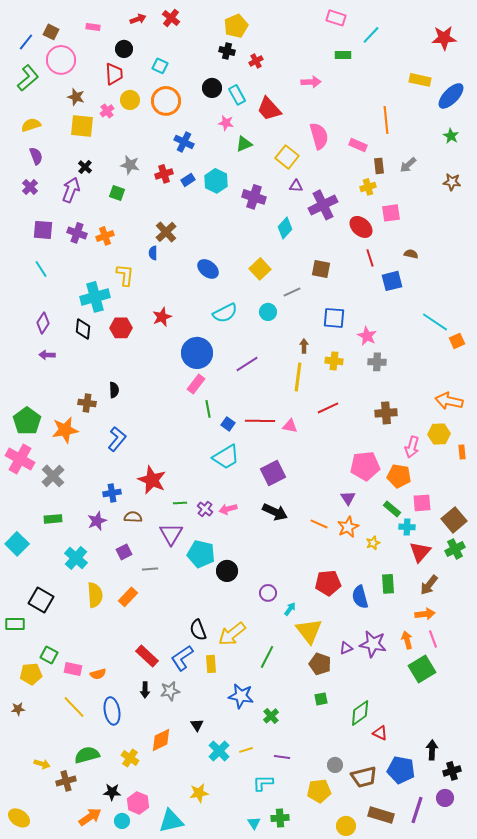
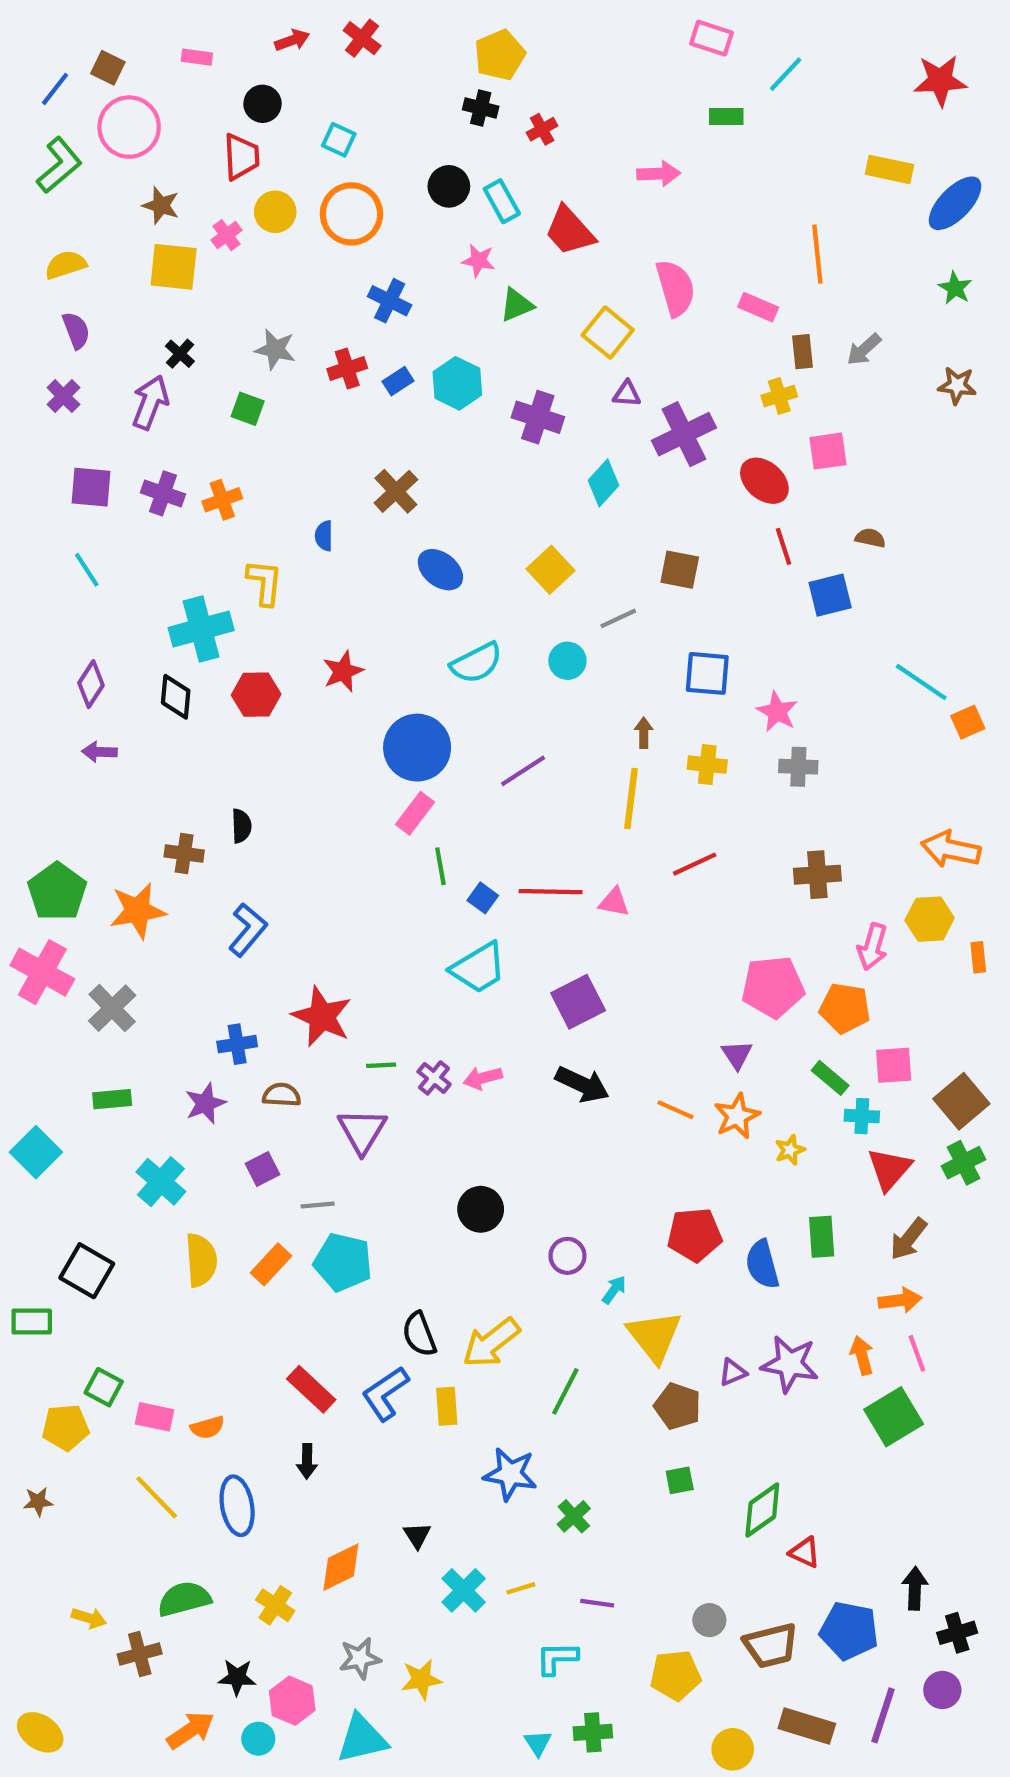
brown cross: (166, 232) -> (396, 491), moved
cyan pentagon: (201, 554) -> (343, 1262), moved
gray star: (170, 691) -> (360, 1658), moved

